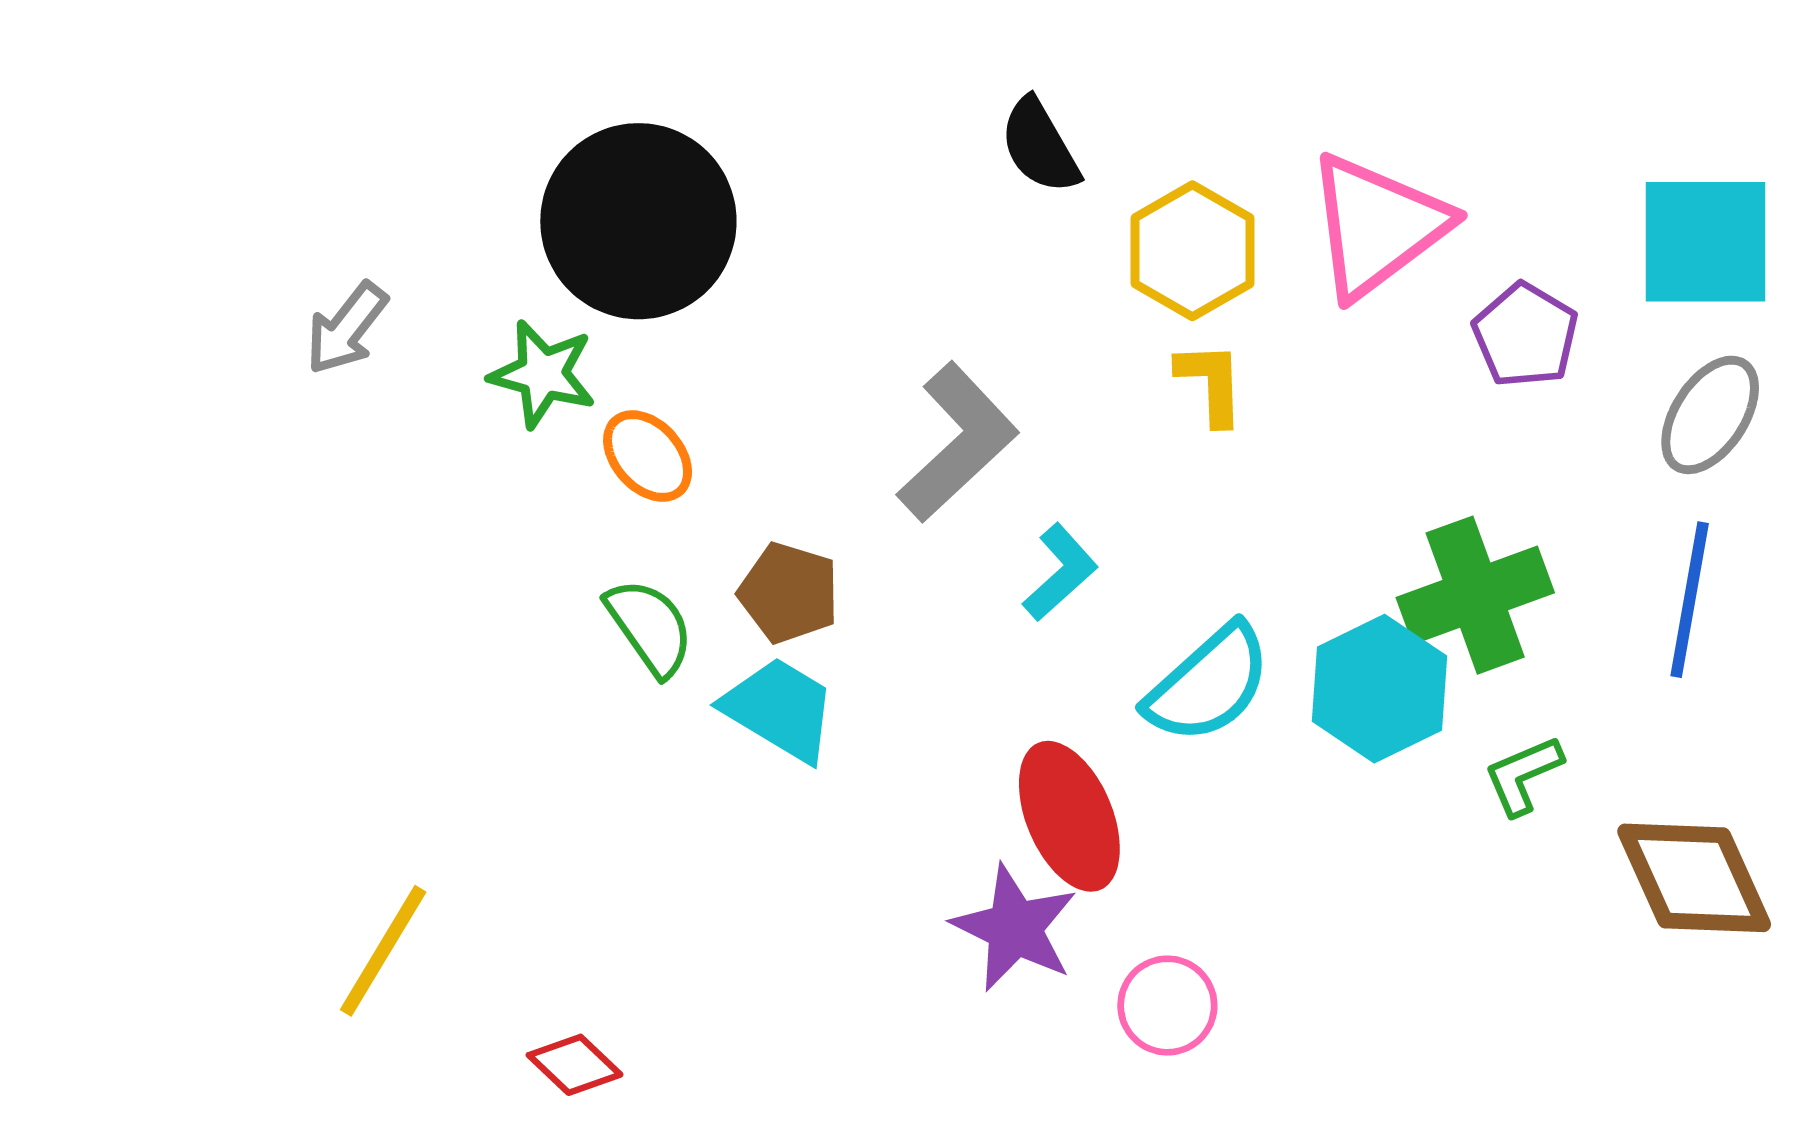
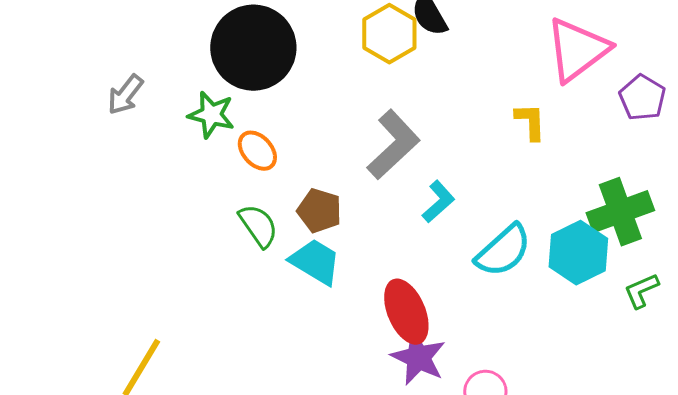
yellow hexagon: (1192, 251) -> (389, 34), moved
yellow L-shape: (1211, 383) -> (530, 122), moved
red ellipse: (1069, 816) -> (406, 312), moved

